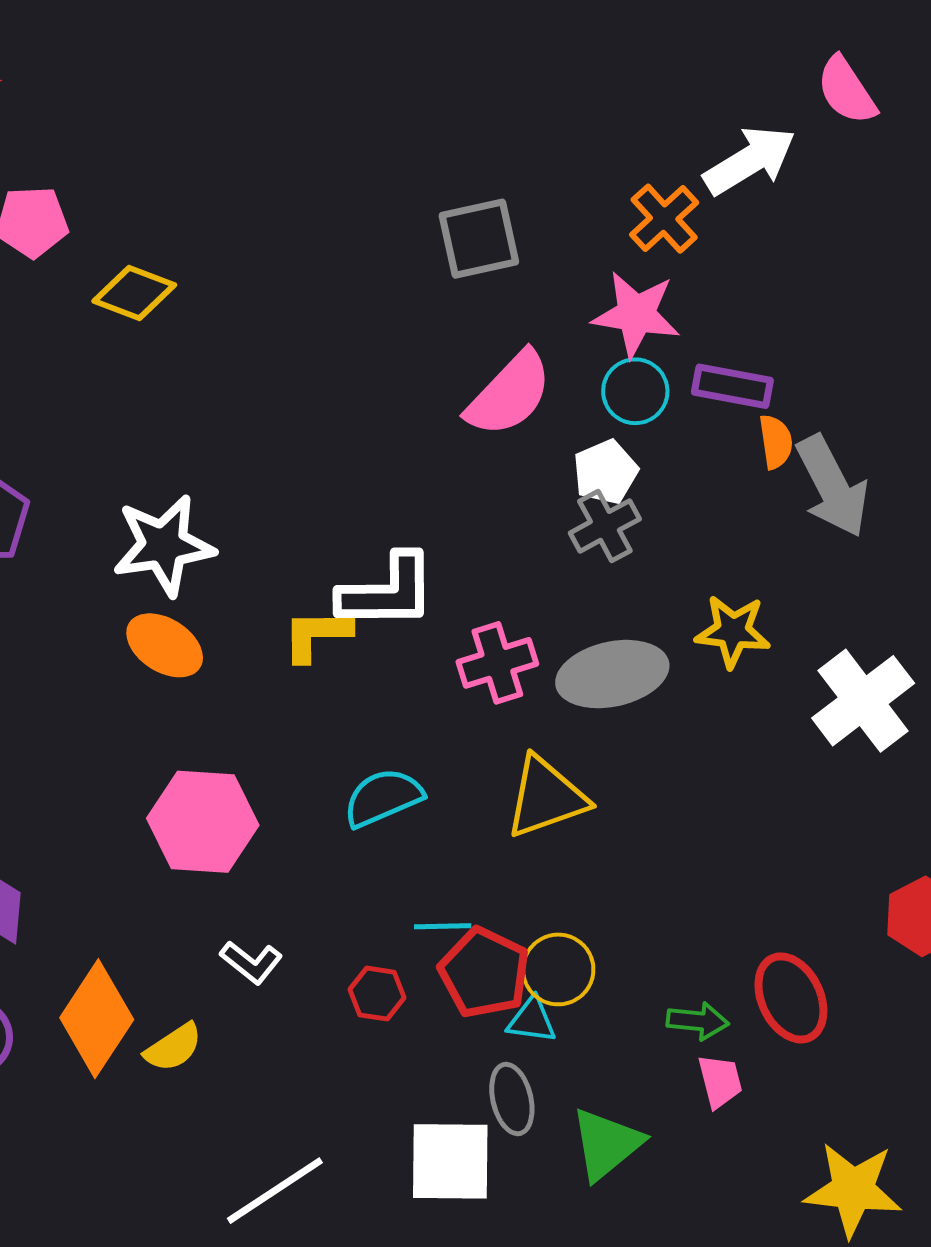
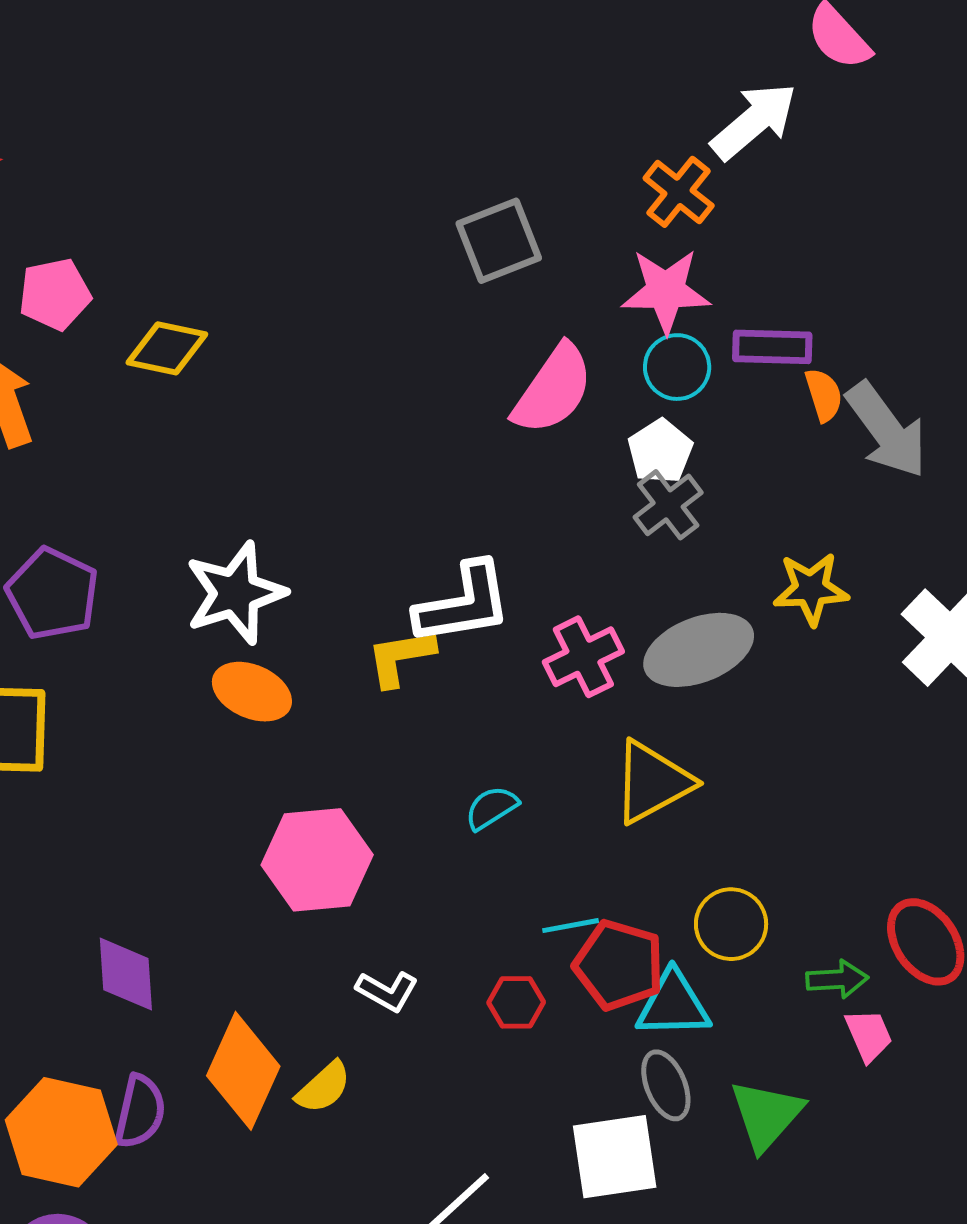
cyan semicircle: (383, 798) -> (491, 808), size x0.7
yellow circle: (558, 969) -> (731, 924), moved
cyan triangle: (532, 1020) -> (673, 1004), size x1.5

